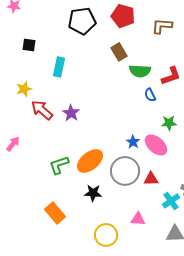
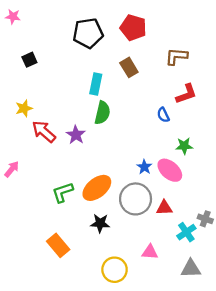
brown L-shape: (162, 26) -> (176, 56), moved
black square: (29, 45) -> (29, 60), turned -32
cyan rectangle: (59, 67) -> (96, 84), moved
green semicircle: (140, 71) -> (102, 113), moved, turned -80

